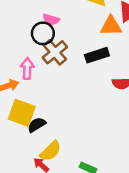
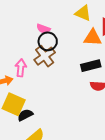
black circle: (43, 33) -> (48, 41), moved
black rectangle: (97, 55) -> (91, 66), moved

